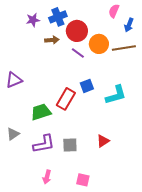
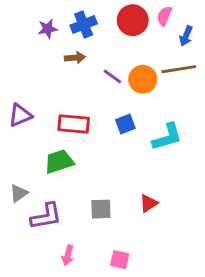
red circle: (77, 31) -> (133, 20), moved
orange circle: (99, 44) -> (143, 79), moved
red rectangle: (66, 99) -> (74, 124), moved, turned 65
purple L-shape: (44, 144) -> (46, 216), moved

